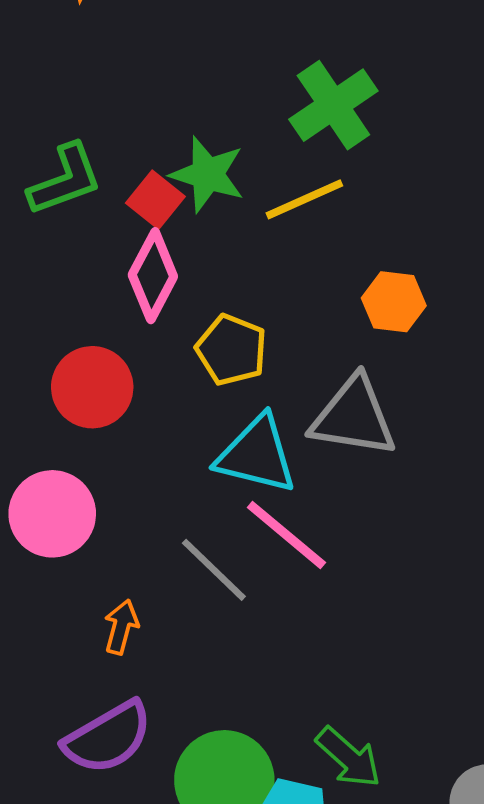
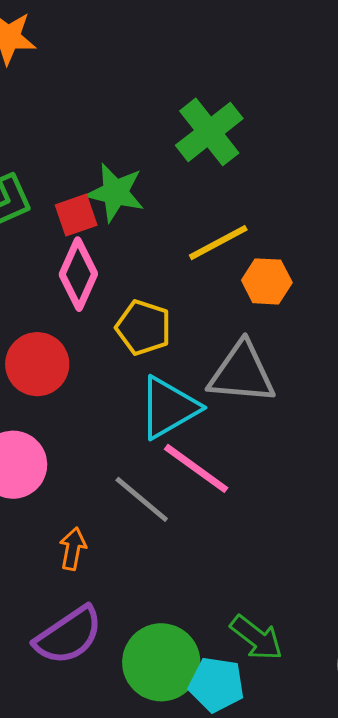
yellow line: (304, 199) -> (218, 243), moved
red square: (155, 200) -> (76, 215), turned 36
cyan triangle: (257, 455) -> (169, 408), turned -40

